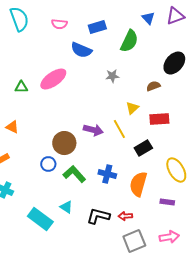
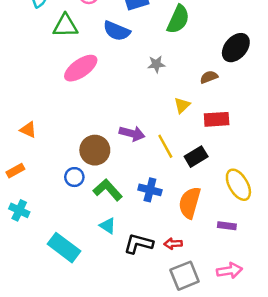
green triangle: (21, 87) -> (65, 26), moved, size x1.5
yellow line: (119, 129) -> (165, 146), moved
cyan triangle: (66, 207) -> (108, 226), moved

